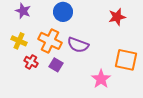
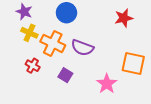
yellow cross: (19, 41) -> (29, 33), moved
purple square: (56, 65) -> (65, 75), moved

